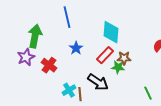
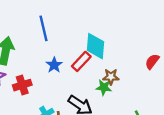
red rectangle: (105, 55) -> (81, 61), moved
red cross: (49, 65) -> (22, 85), turned 35

